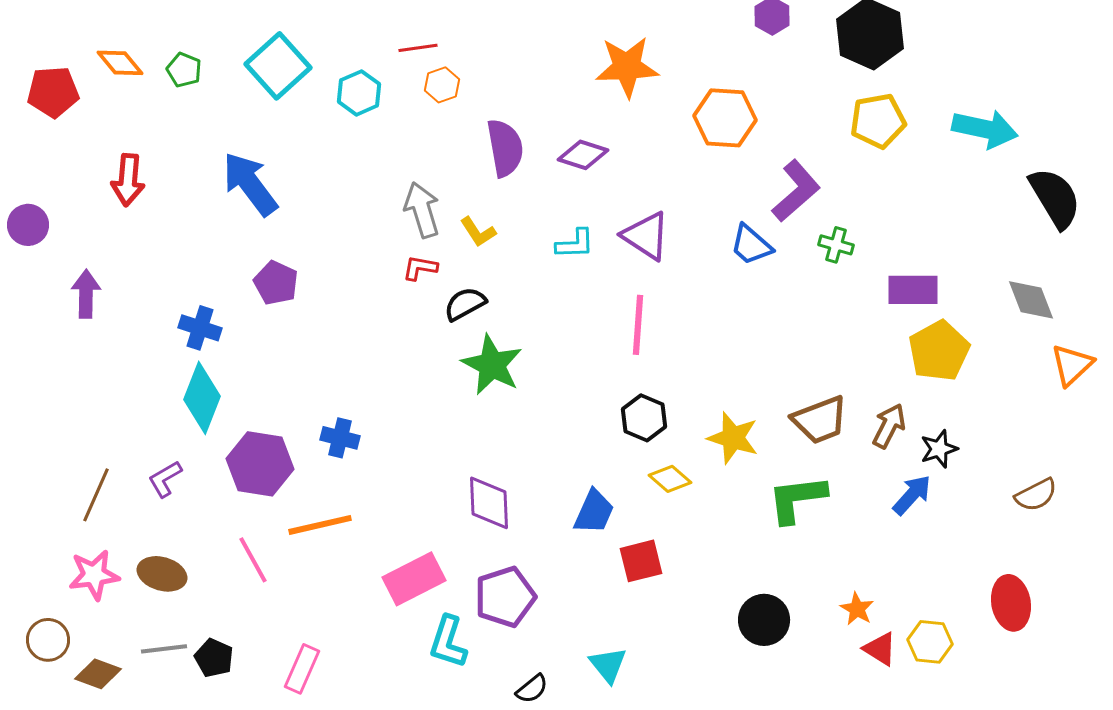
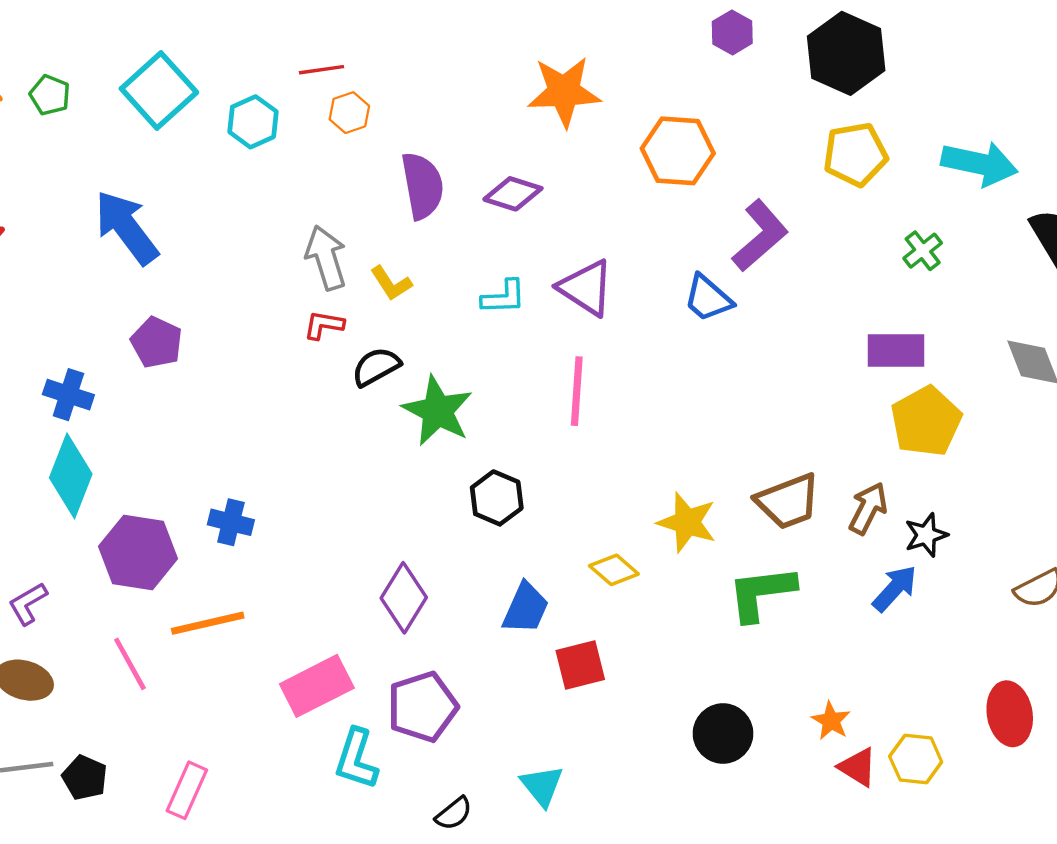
green cross: (836, 245) -> (923, 251), moved, turned 36
green star: (492, 365) -> (437, 411), moved
black hexagon: (644, 418) -> (497, 498), moved
purple L-shape: (165, 479) -> (28, 604), moved
purple diamond: (489, 503) -> (404, 598), turned 34

